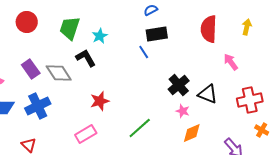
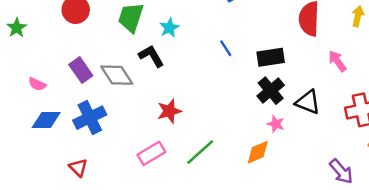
black rectangle: (157, 34) -> (271, 57), moved
green line: (140, 128) -> (200, 152), moved
orange diamond: (192, 133) -> (258, 152), moved

